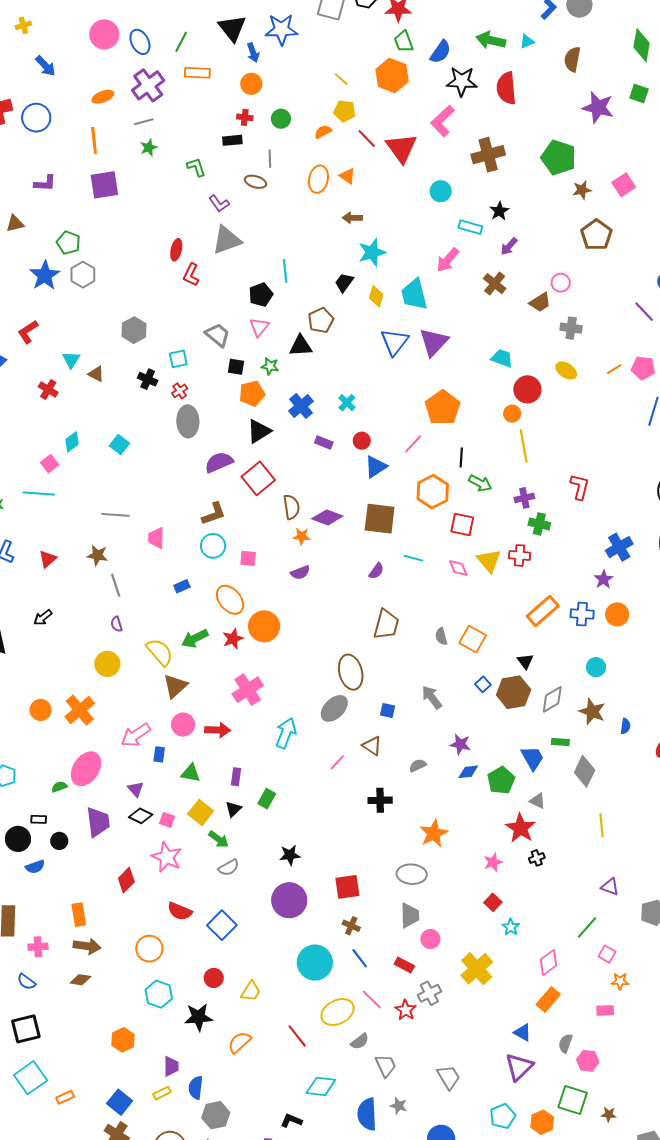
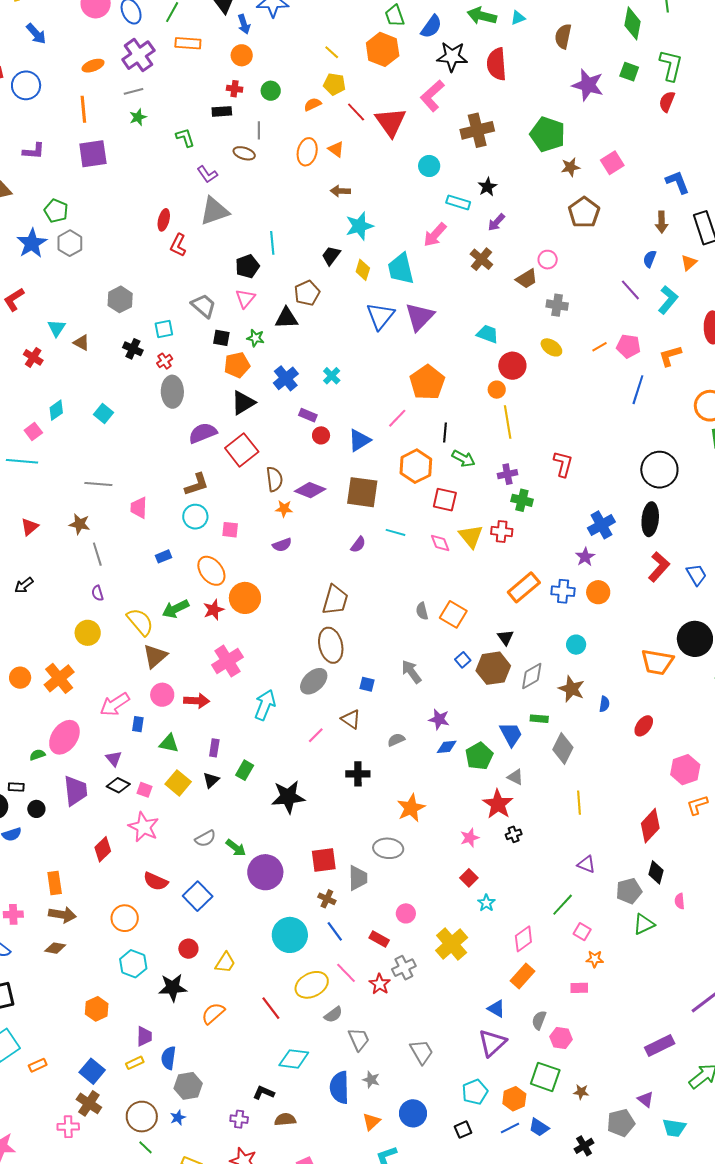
red circle: (362, 441) -> (321, 435), moved
brown trapezoid: (386, 624) -> (335, 600), moved
green arrow: (219, 839) -> (236, 848), moved
black star: (290, 855) -> (288, 797), moved, size x1.6
gray trapezoid: (410, 915) -> (358, 878), moved

